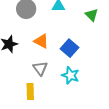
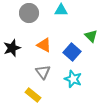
green triangle: (92, 15) -> (91, 36), moved
yellow rectangle: (30, 91) -> (33, 95), turned -49

